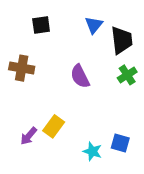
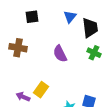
green cross: (127, 75) -> (94, 53), turned -32
purple arrow: (29, 136) -> (23, 97), turned 72

